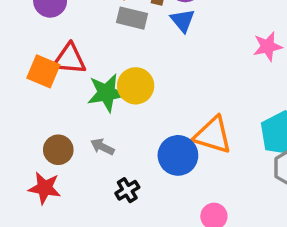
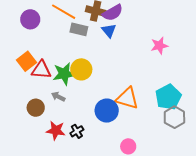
red triangle: (69, 59) -> (41, 70), moved
orange square: (43, 71) -> (27, 61), turned 30
gray arrow: (102, 147) -> (58, 97), moved
red star: (45, 188) -> (56, 130), moved

